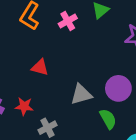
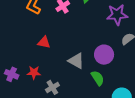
gray triangle: (81, 94) -> (76, 61), turned 48

